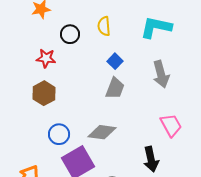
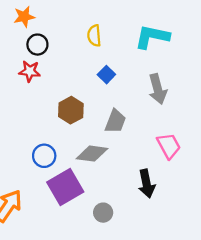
black circle: (70, 34) -> (37, 45), moved
gray trapezoid: (115, 88) -> (115, 121), moved
brown hexagon: (44, 93) -> (71, 110), moved

